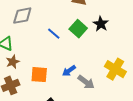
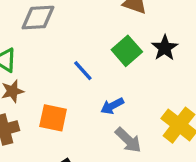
blue line: (54, 34) -> (83, 71), moved
blue arrow: (69, 71) -> (112, 106), moved

